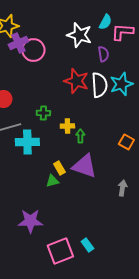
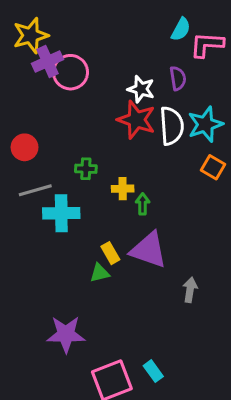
white star: (79, 35) -> (141, 89), moved, size x0.7
orange square: (126, 142) -> (213, 167), moved
gray arrow: (122, 188) -> (190, 290), moved

